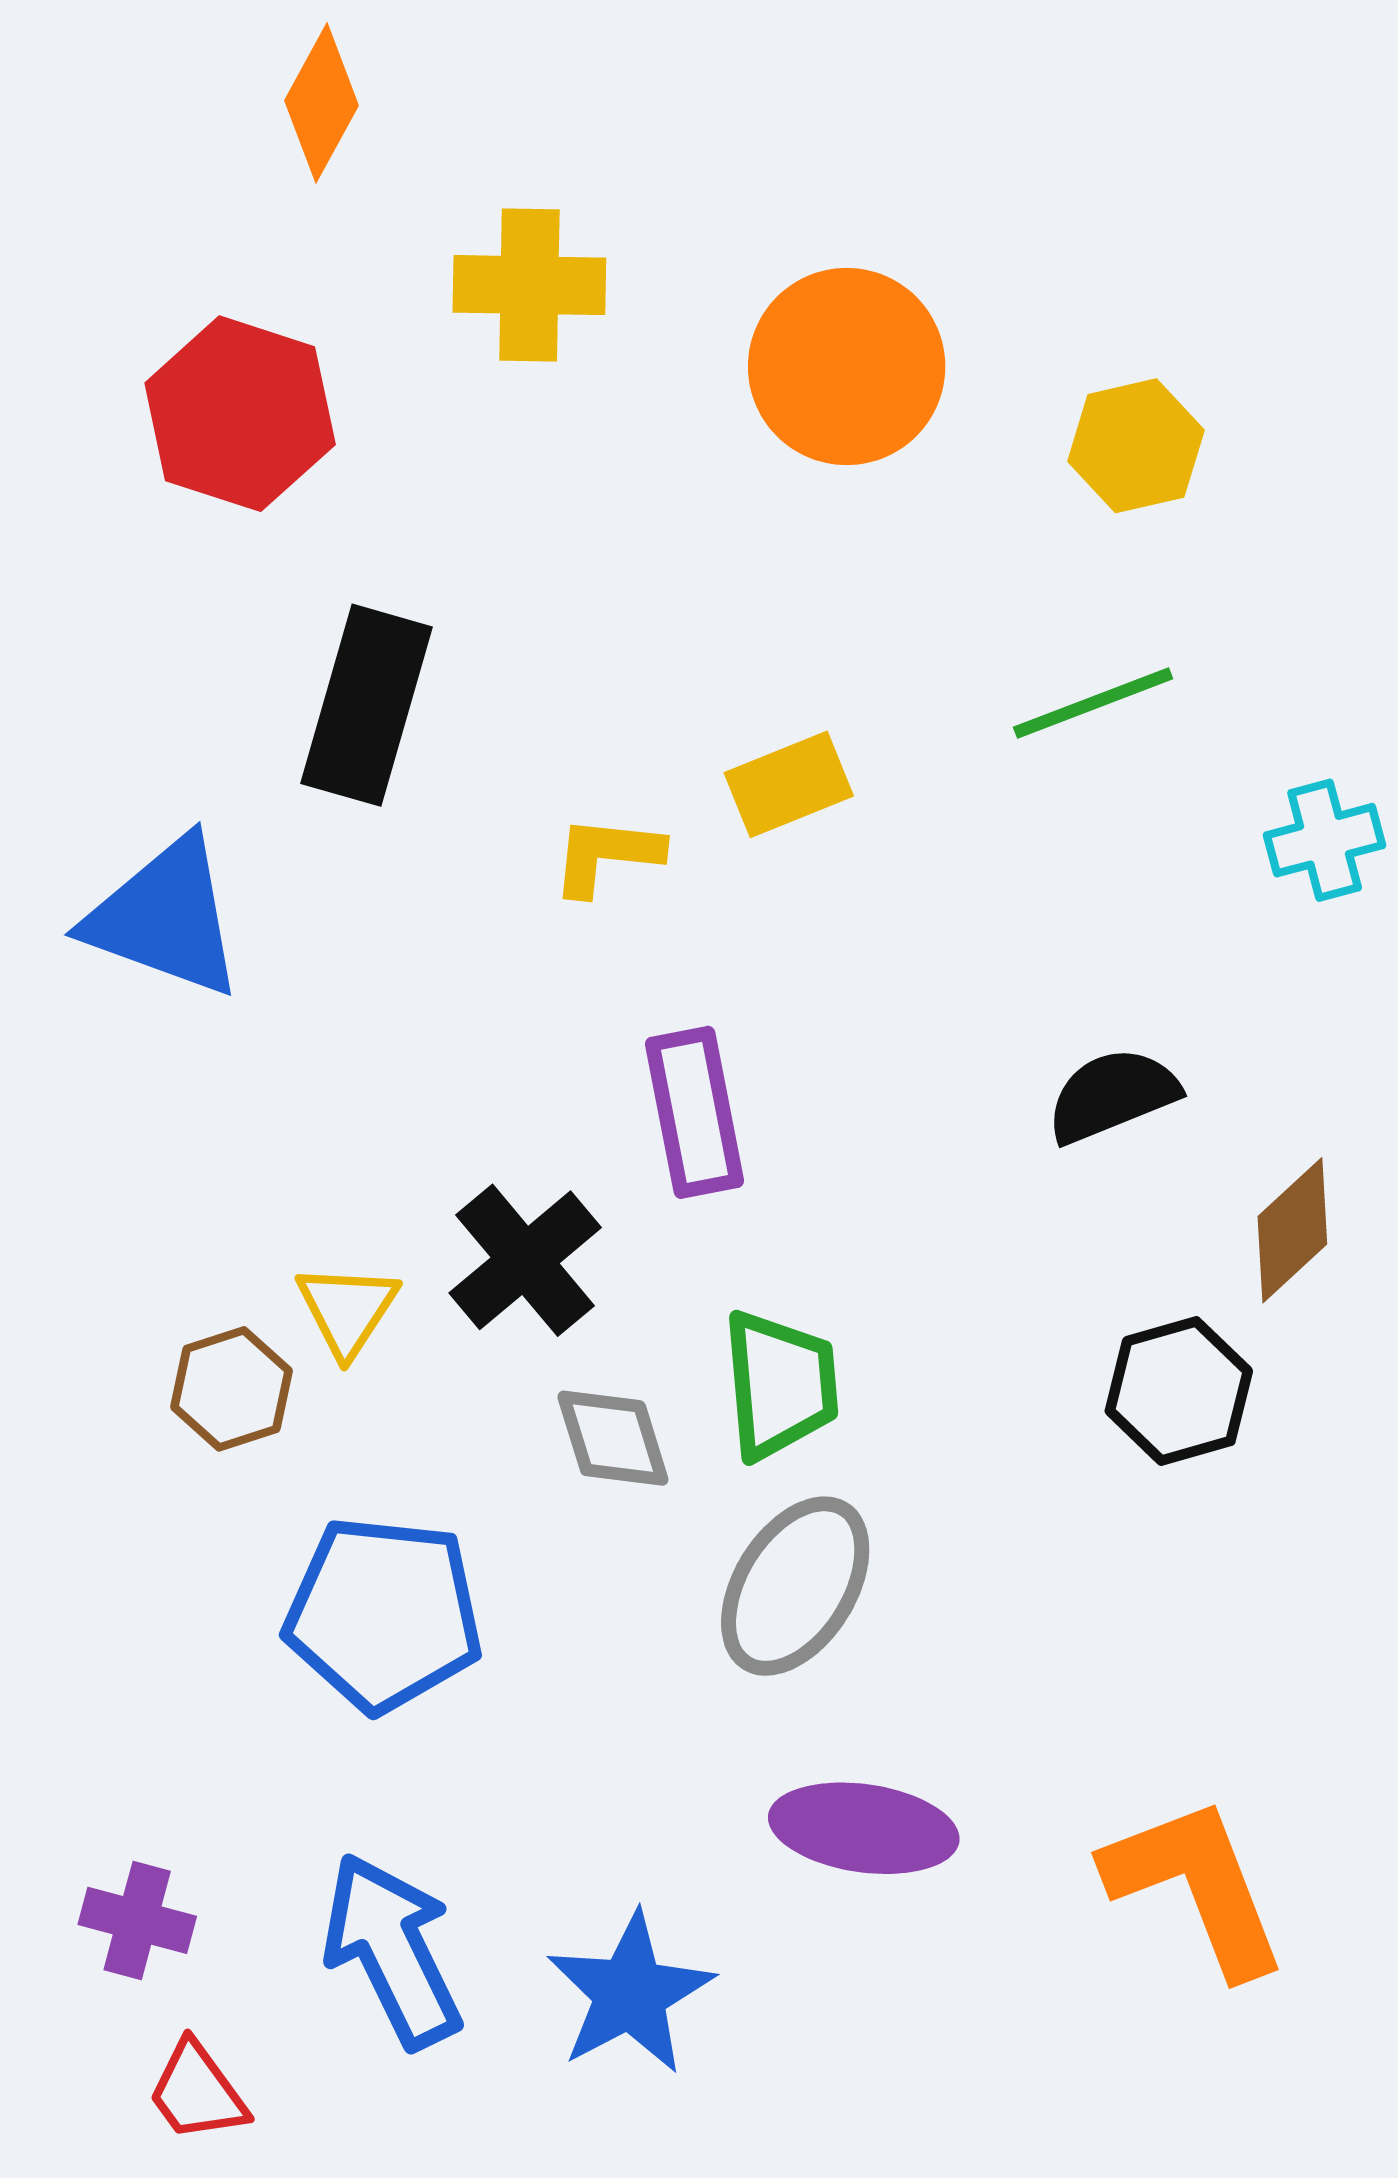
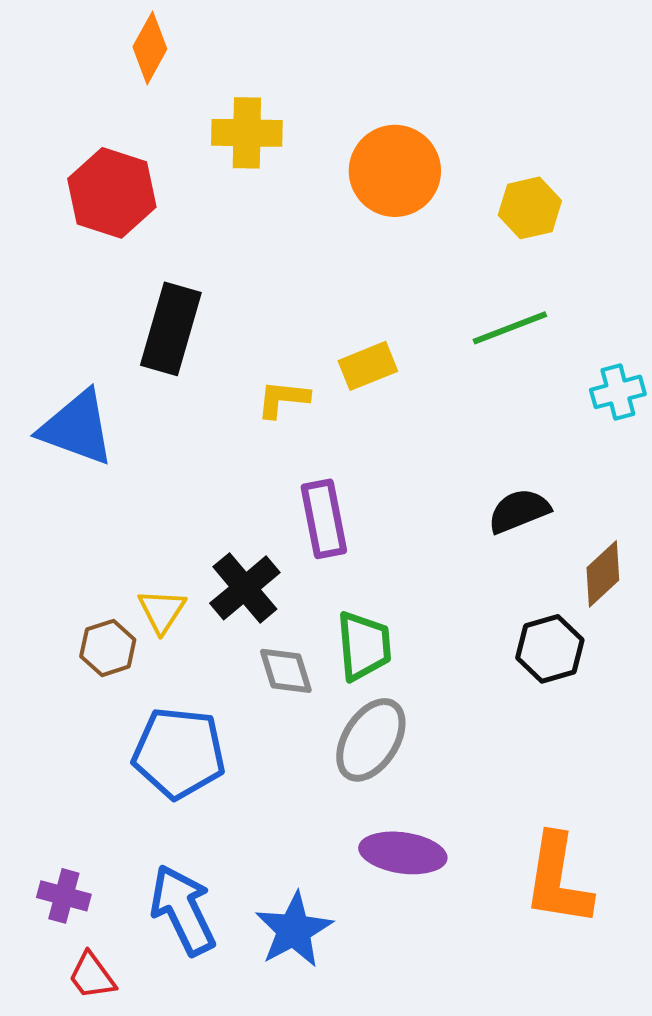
orange L-shape: (1196, 1886) -> (558, 880), turned -150

